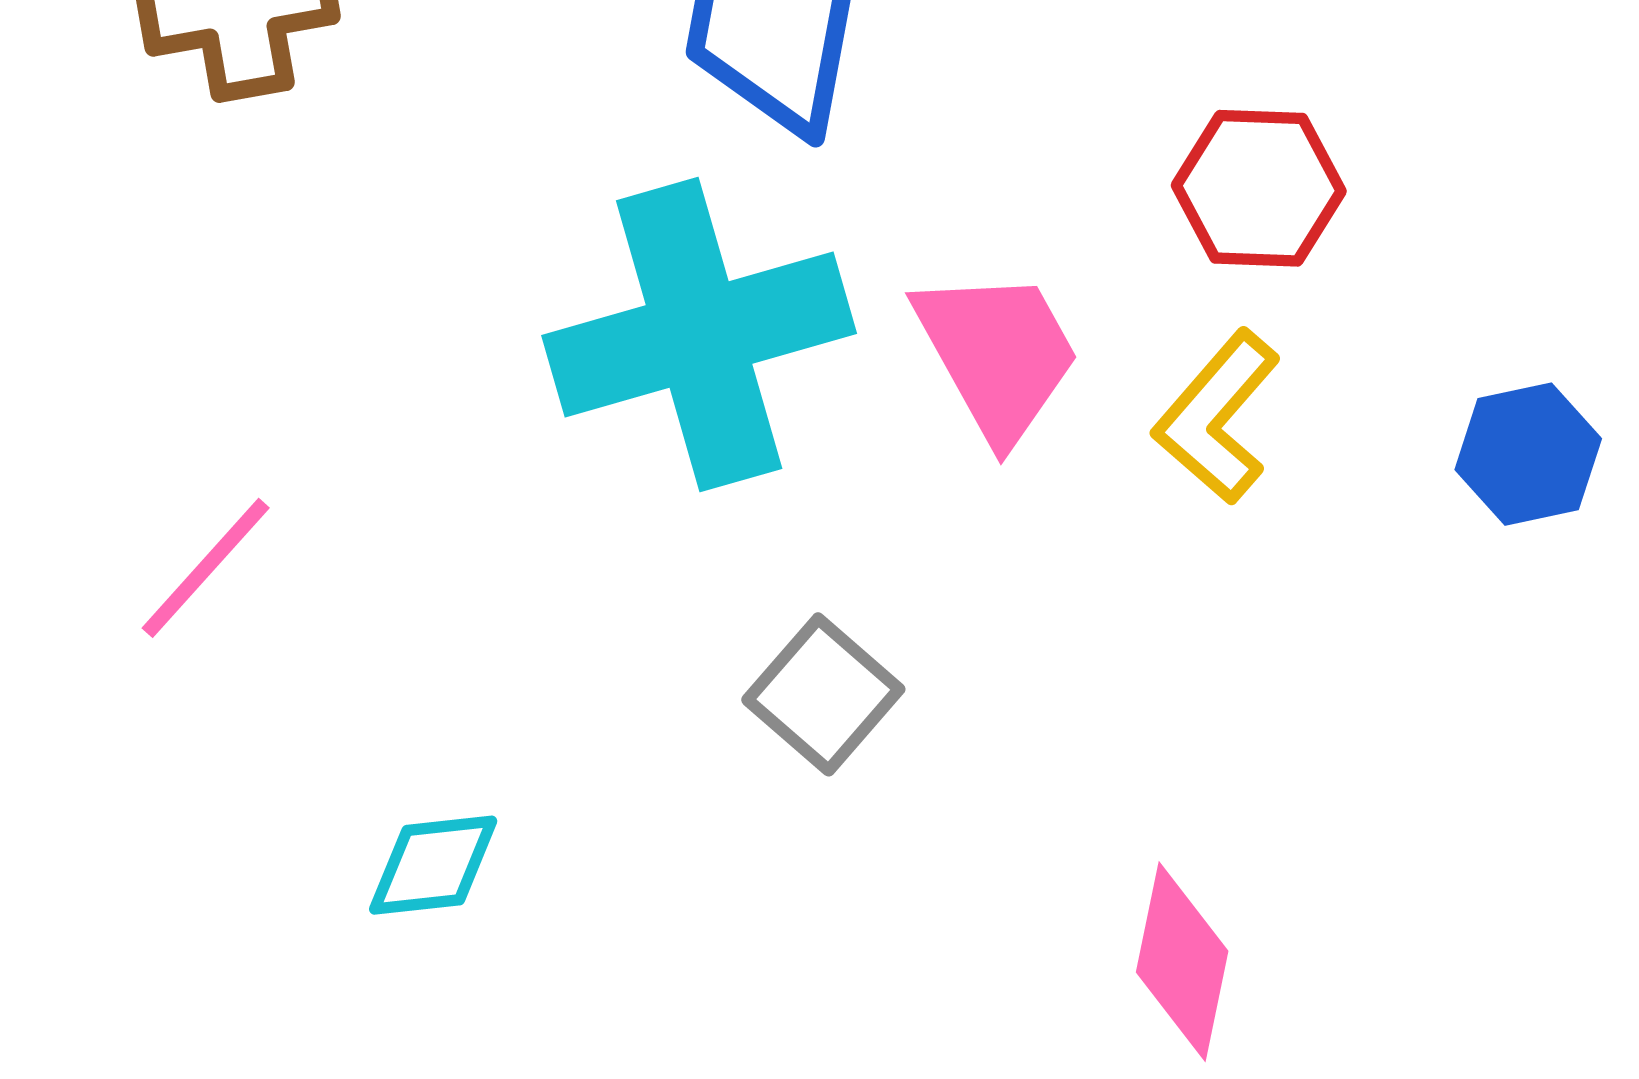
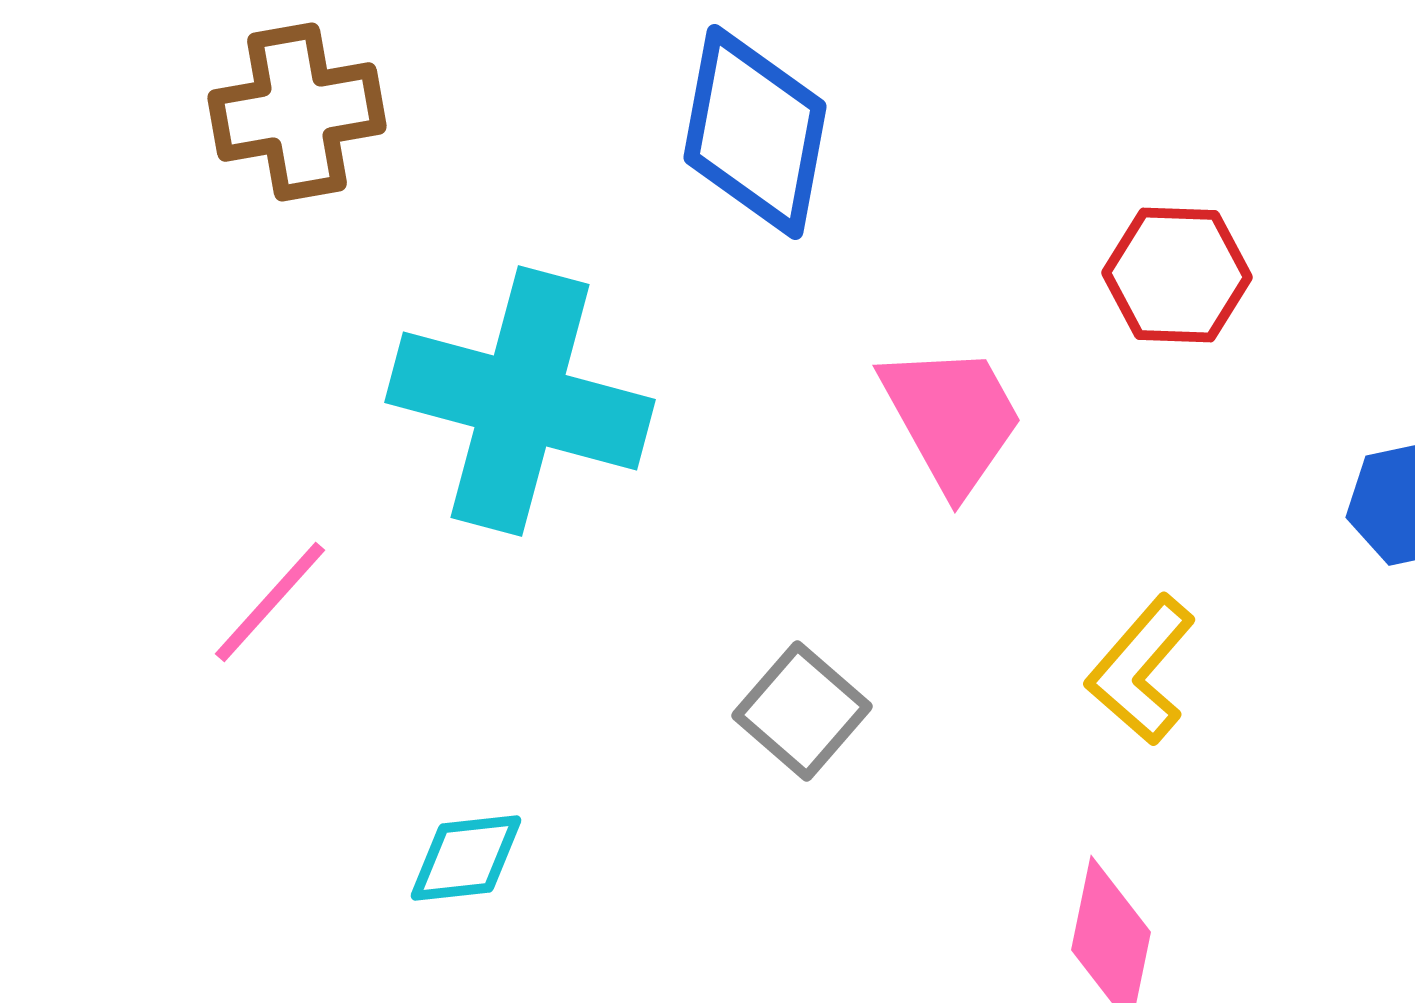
cyan cross: (699, 335) -> (520, 401), moved, turned 31
yellow L-shape: (1217, 417) -> (1141, 670), moved

